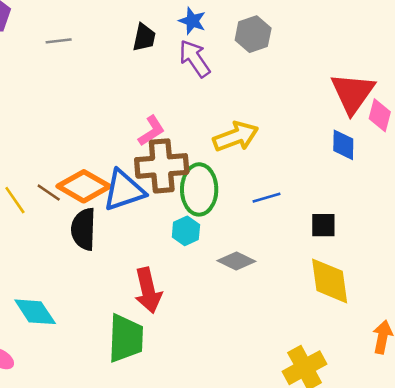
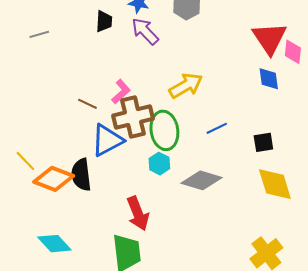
orange diamond: (84, 186) -> (54, 179), moved
brown line: (49, 193) -> (87, 104), moved
gray diamond: (236, 261) -> (201, 180), size x1.4

